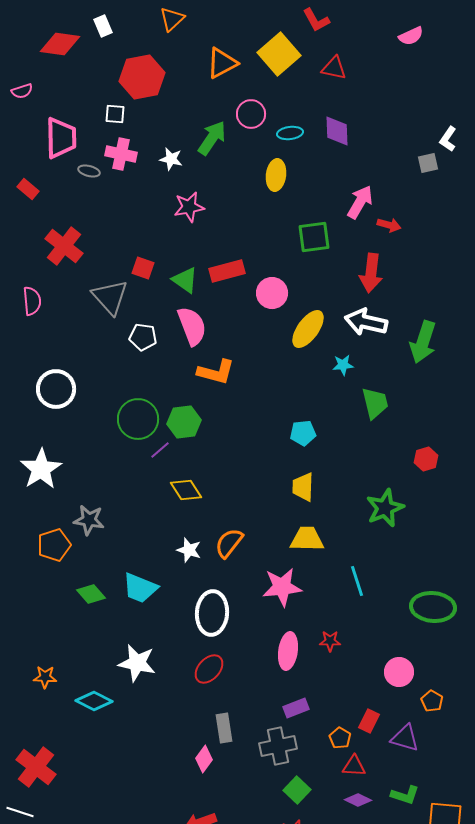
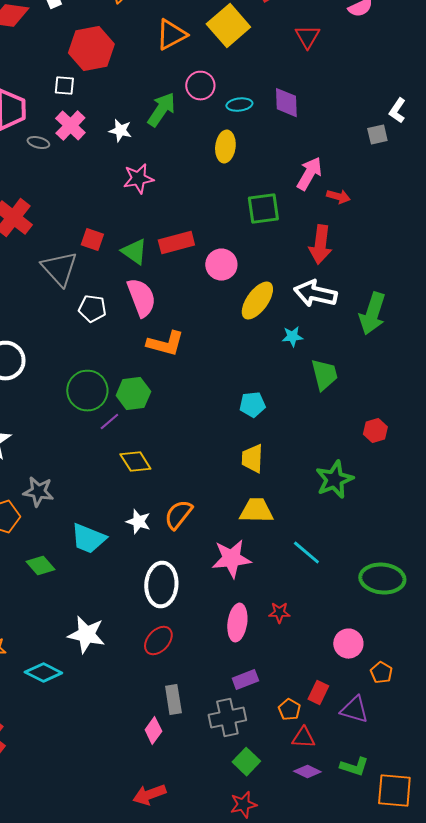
red triangle: (334, 68) -> (307, 37), moved, turned 48
pink cross: (121, 154) -> (70, 126), turned 32
cyan line: (357, 581) -> (306, 553), turned -32
cyan trapezoid: (140, 588) -> (88, 539), moved

